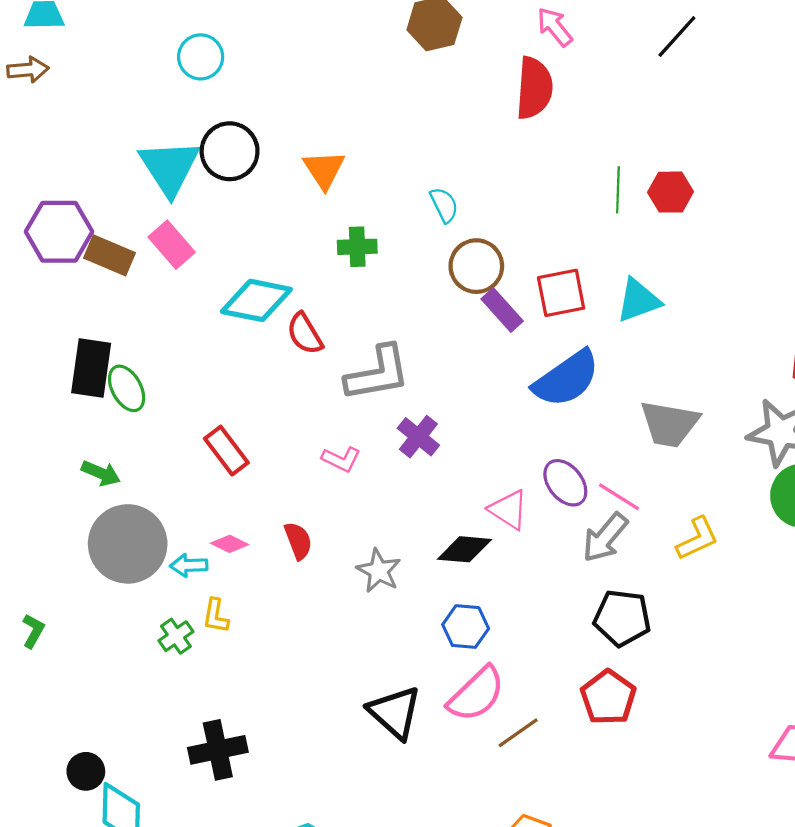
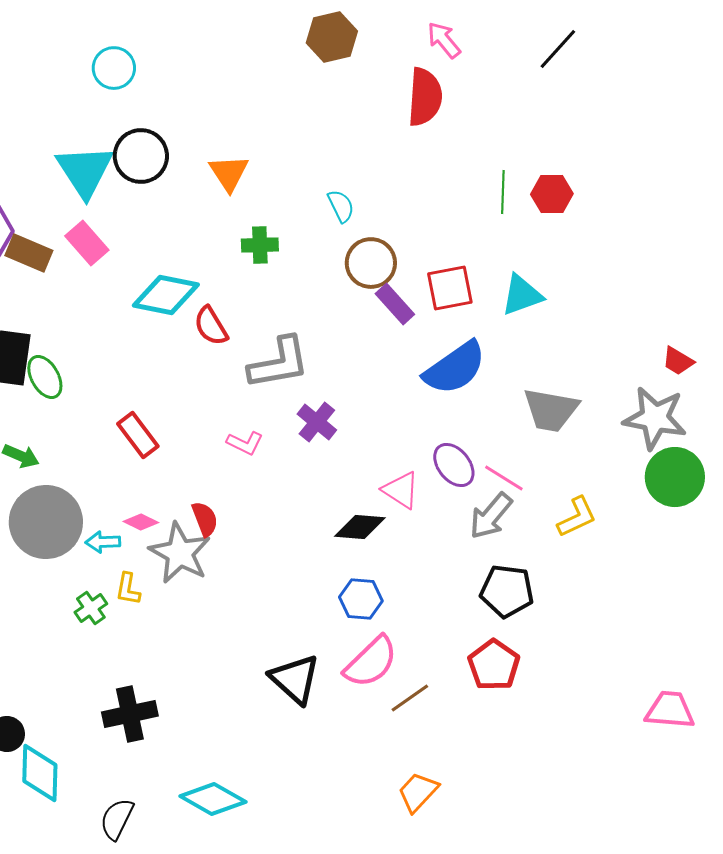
gray star: (379, 571) -> (180, 553), moved, size x1.5

